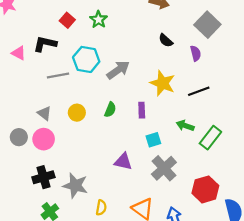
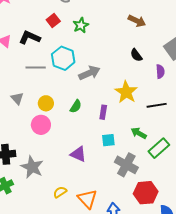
pink circle: (44, 139) -> (41, 125), moved
gray cross: (164, 168) -> (126, 165), moved, turned -30
yellow semicircle: (101, 208) -> (60, 192), moved, turned -144

